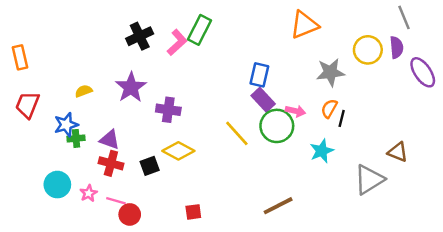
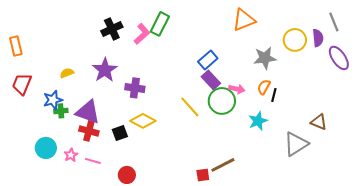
gray line: (404, 17) -> (334, 22), moved
blue rectangle: (259, 75) -> (208, 60), turned 36
purple triangle: (110, 140) -> (88, 112), size x1.5
red square: (193, 212) -> (203, 175), moved
red circle: (130, 214) -> (127, 175), moved

